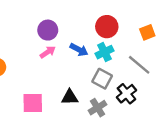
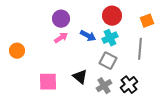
gray line: (139, 65) -> (140, 49), turned 55
black cross: (126, 94) -> (129, 85), moved
black triangle: (70, 97) -> (80, 77), turned 42

